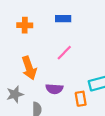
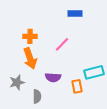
blue rectangle: (63, 19) -> (75, 13), moved
orange cross: (25, 25) -> (30, 36), moved

